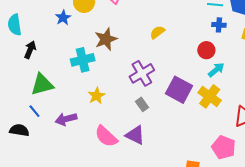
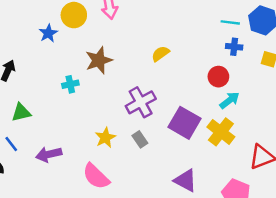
cyan cross: (83, 60) -> (70, 84), size x0.6
green triangle: (42, 85) -> (21, 112), size x0.7
yellow star: (96, 96) -> (105, 138), moved
purple triangle: (135, 135) -> (186, 180), moved

